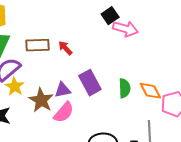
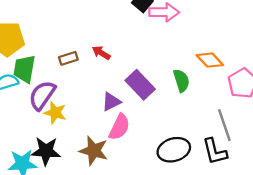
brown rectangle: (37, 45) -> (68, 58), size x0.7
orange diamond: (150, 91) -> (210, 60), moved
brown star: (41, 100) -> (94, 151), moved

